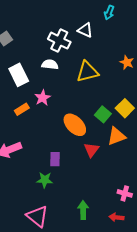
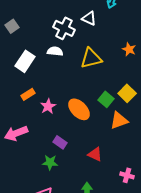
white rectangle: (19, 75) -> (25, 61), turned 60
pink star: (43, 98) -> (48, 106), moved
red triangle: (91, 150) -> (95, 154), moved, turned -42
purple rectangle: (55, 159) -> (60, 142), turned -56

